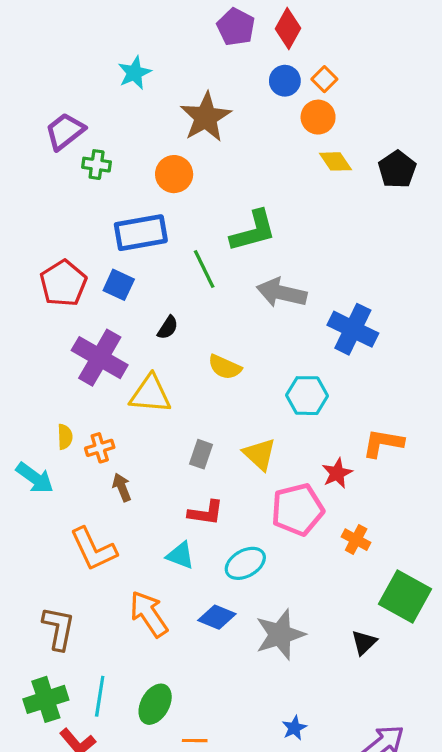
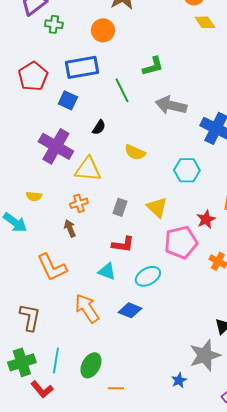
green L-shape: (253, 231) -> (153, 66), size x0.7
red pentagon: (63, 283) -> (33, 76), moved
yellow semicircle: (65, 437) -> (34, 196), turned 98
orange cross: (100, 448) -> (79, 203), moved
gray star: (280, 635) -> (205, 355), moved

